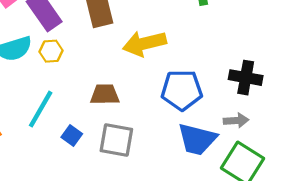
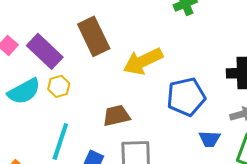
blue trapezoid: (197, 139) -> (210, 139), size x0.6

